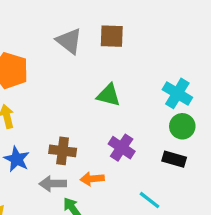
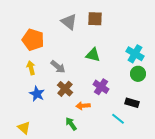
brown cross: (63, 151) -> (65, 89), turned 35
black rectangle: (174, 159) -> (132, 103), moved
gray arrow: (53, 184) -> (58, 67), moved, turned -140

